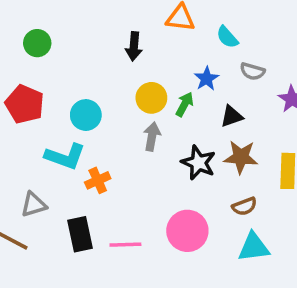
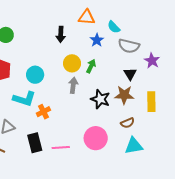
gray semicircle: (252, 71) -> (129, 46), size x1.5
blue star: (207, 79) -> (97, 40), moved
black triangle: (232, 116) -> (130, 74), moved, turned -40

